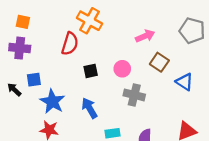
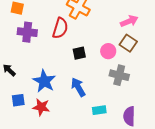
purple cross: (20, 48) -> (27, 32), moved
brown square: (159, 62) -> (128, 43), moved
blue square: (34, 80) -> (18, 100), moved

